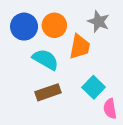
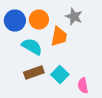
cyan square: (94, 87) -> (60, 74), moved

